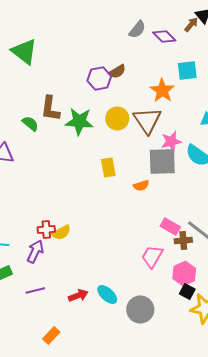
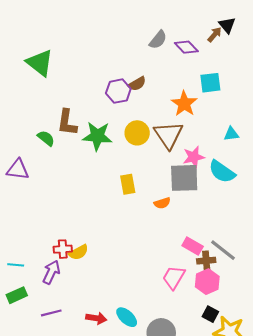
pink hexagon: (184, 274) -> (207, 282), moved
red arrow: (78, 296) -> (96, 318), turned 30

